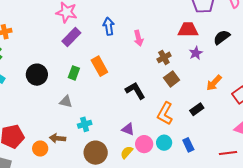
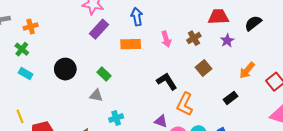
pink arrow: (139, 38) -> (166, 39), moved
brown cross: (164, 57) -> (194, 38), moved
orange rectangle: (99, 66) -> (131, 44), moved, turned -60
green rectangle: (74, 73) -> (104, 74), moved, turned -64
orange L-shape: (165, 113) -> (185, 104), moved

